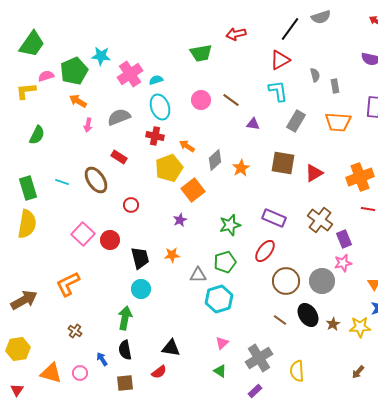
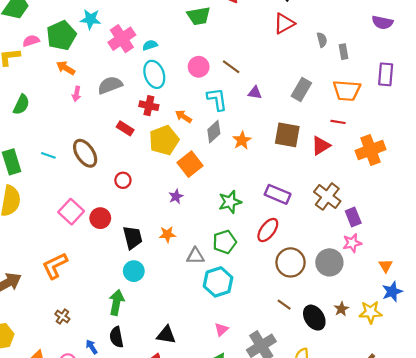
cyan L-shape: (278, 91) -> (217, 99), moved
red rectangle: (119, 157) -> (125, 128), moved
red line: (368, 209) -> (338, 122), moved
black ellipse: (308, 315) -> (314, 318), moved

